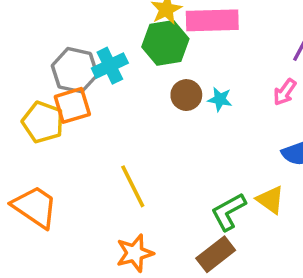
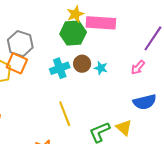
cyan cross: (110, 66) -> (60, 68), moved
orange square: (72, 105) -> (17, 63), turned 35
yellow line: (133, 186) -> (65, 114), moved

